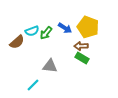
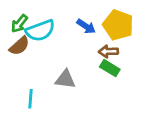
cyan semicircle: (32, 31) -> (40, 31), size x1.5
green arrow: (46, 33) -> (19, 24), moved
cyan line: (33, 85) -> (30, 99), moved, turned -40

